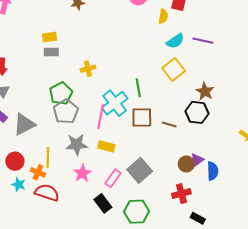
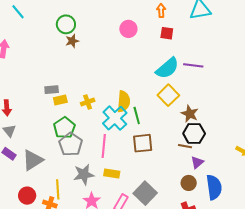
yellow semicircle: (163, 16) -> (124, 101), moved, size x1.5
yellow rectangle: (49, 37) -> (60, 100), moved
cyan semicircle: (175, 41) -> (167, 68), size x1.4
brown star: (205, 91) -> (190, 114), moved
cyan cross: (115, 103) -> (115, 118), moved
brown line: (169, 124) -> (185, 146), moved
purple triangle: (197, 160) -> (197, 162), moved
blue semicircle: (213, 171) -> (214, 187), size x1.4

